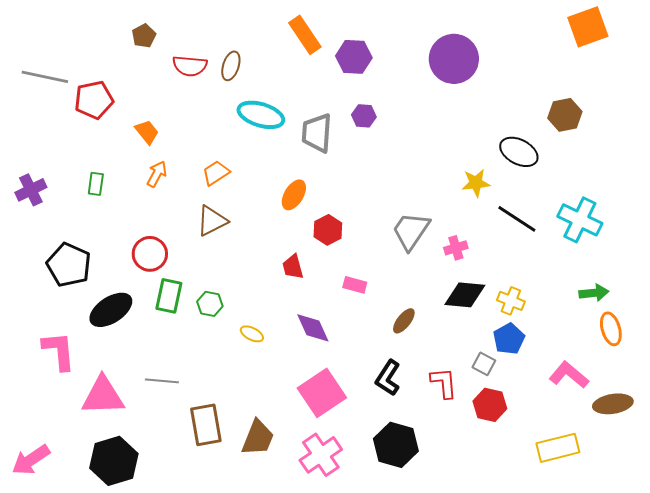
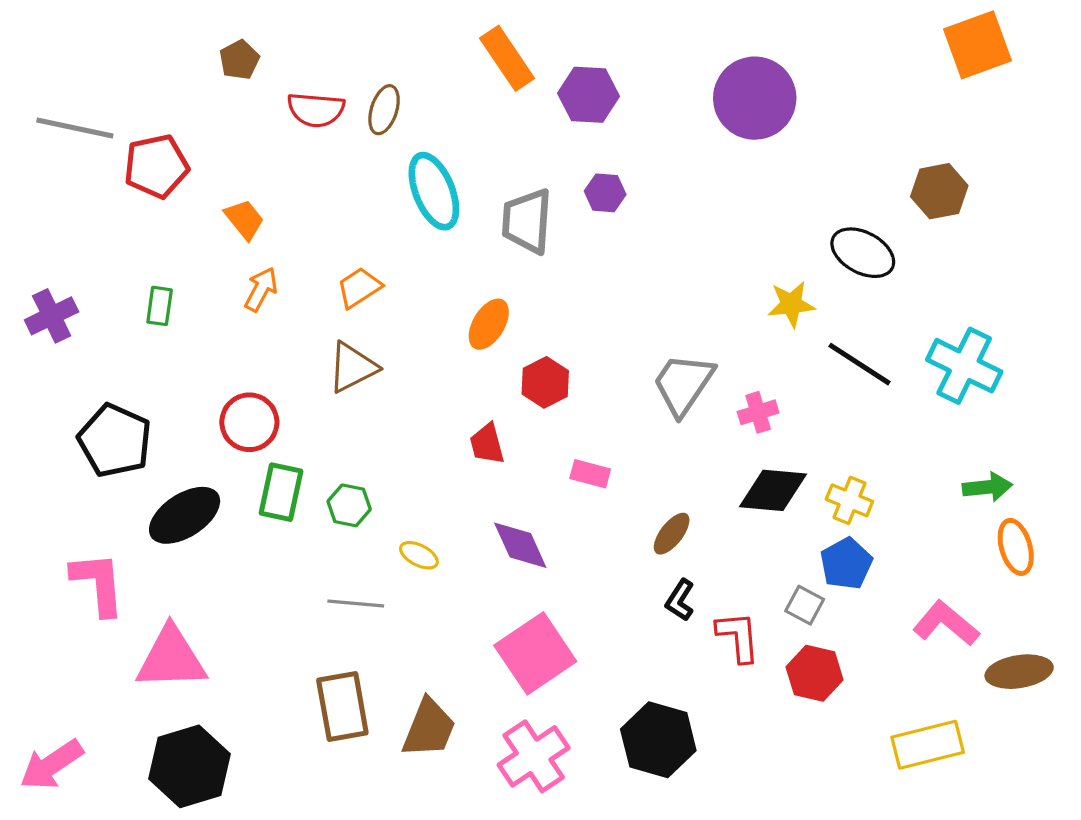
cyan ellipse: (261, 115) -> (434, 191), turned 51
black L-shape: (388, 378) -> (680, 600), moved, size x0.7
gray line: (162, 381) -> (356, 603), moved

